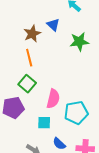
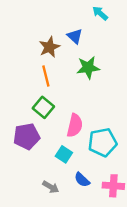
green star: (79, 42) -> (88, 68), moved
cyan square: (44, 123) -> (64, 154), turned 32

